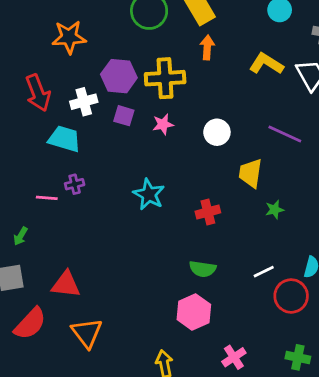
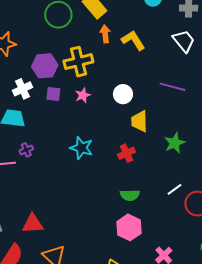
yellow L-shape: (266, 64) -> (133, 40), moved, turned 35
yellow trapezoid: (250, 173) -> (140, 121), moved
green star: (275, 210) -> (175, 143), size x1.5

